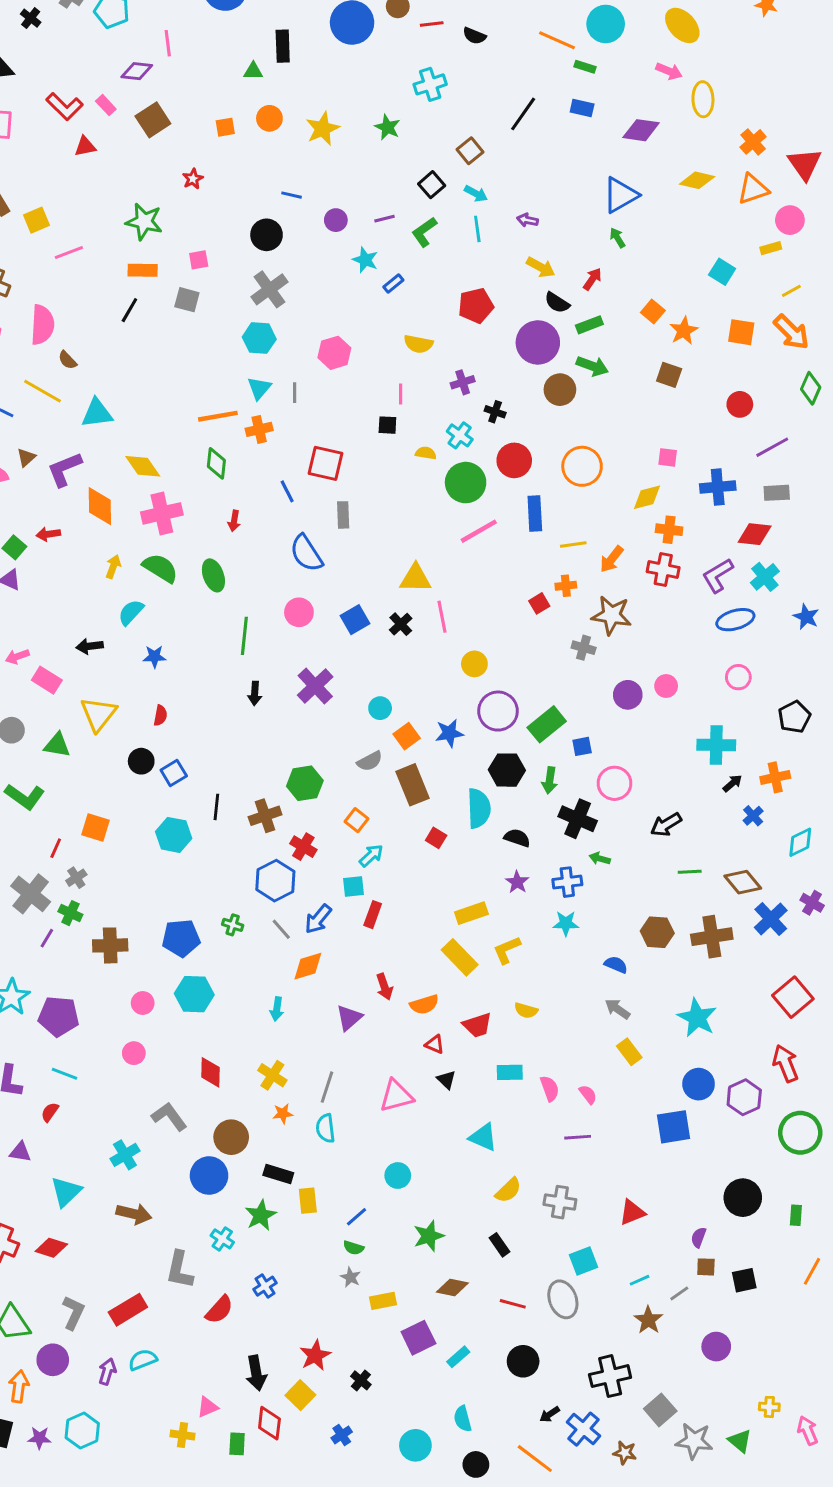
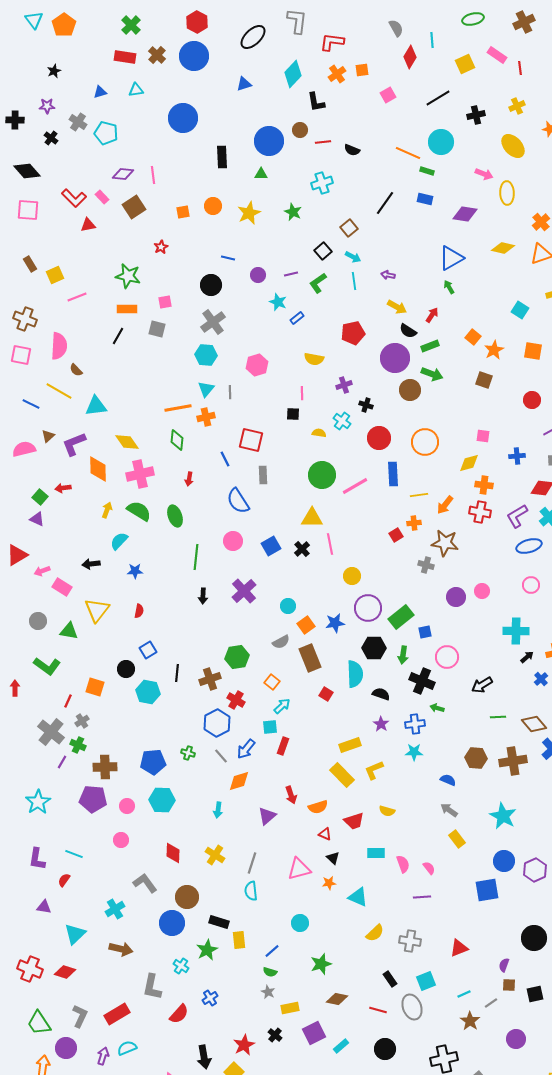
yellow ellipse: (682, 25) -> (513, 146), moved
pink line: (168, 43) -> (153, 175), moved
green triangle: (253, 71) -> (261, 174), moved
green circle: (466, 483) -> (322, 475), moved
blue cross: (718, 487) -> (517, 456), size x0.7
black circle: (141, 761) -> (126, 669), moved
purple pentagon: (59, 1016) -> (93, 799), moved
orange star: (283, 1114) -> (329, 883), moved
black rectangle: (499, 1245) -> (390, 979), moved
black cross: (361, 1380) -> (275, 1035), moved

